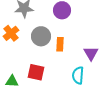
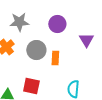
purple triangle: (91, 53) -> (86, 40), moved

